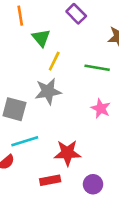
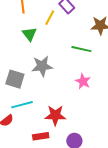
green triangle: (41, 38) -> (29, 34), moved
yellow line: (54, 61) -> (50, 18), moved

